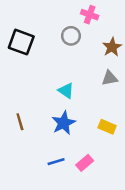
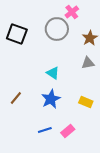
pink cross: (90, 15) -> (72, 12), turned 32
gray circle: (71, 36) -> (57, 29), size x1.5
brown line: (20, 122) -> (16, 98), turned 56

